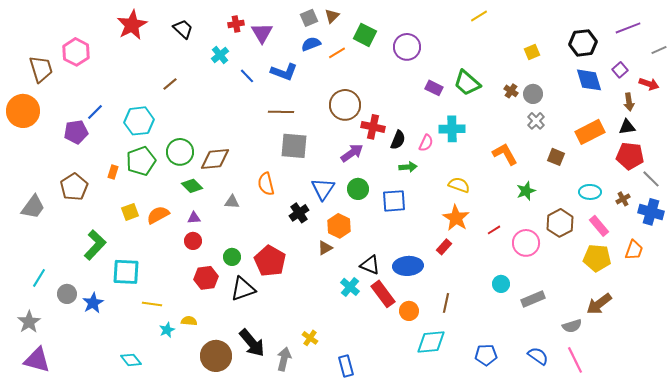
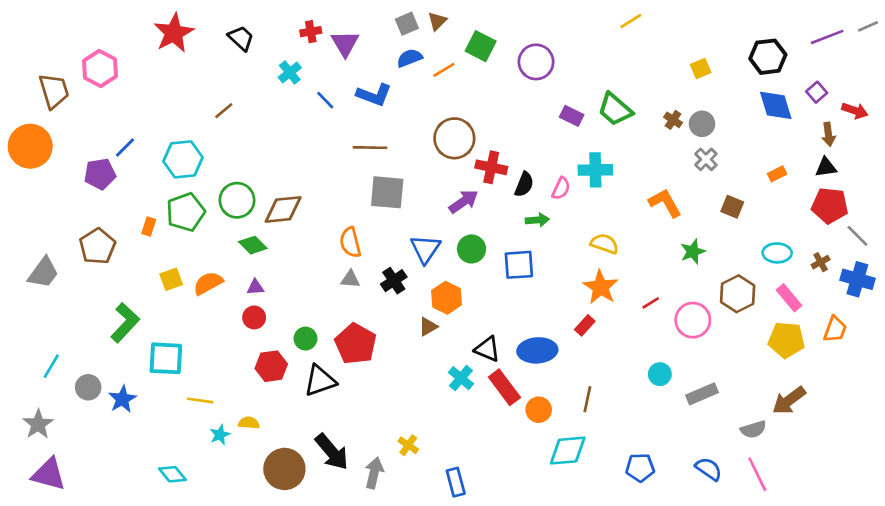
gray line: (659, 50) -> (868, 26), moved
orange rectangle: (590, 132) -> (777, 174), size x0.5
gray triangle: (232, 202) -> (350, 279), moved

